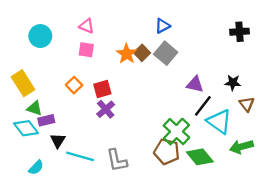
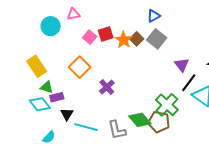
pink triangle: (87, 26) -> (74, 14), moved, turned -32
pink square: (86, 50) -> (90, 37), turned 32
purple triangle: (195, 84) -> (182, 65), turned 42
orange square: (74, 85) -> (80, 67), size x1.5
red square: (102, 89) -> (106, 34), moved
green diamond: (200, 157) -> (140, 120), moved

